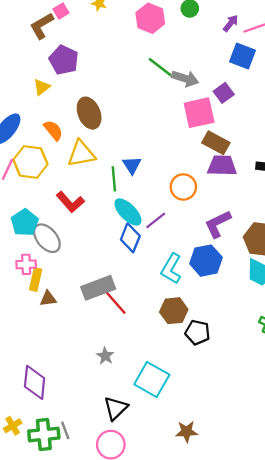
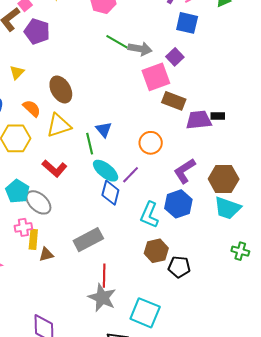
purple pentagon: (64, 60) -> (37, 31), moved
purple trapezoid: (222, 166) -> (199, 120), moved
red line: (116, 303) -> (104, 276), moved, turned 50
gray star: (105, 356) -> (102, 298), size x1.8

